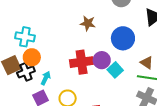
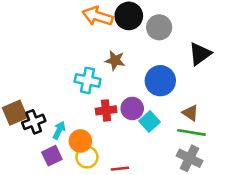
cyan cross: (25, 37) -> (88, 80), moved
orange circle: (32, 57) -> (80, 141), moved
red cross: (82, 62) -> (106, 110), size x0.7

